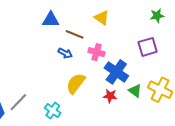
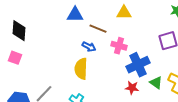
yellow triangle: (102, 18) -> (124, 13), turned -35
blue cross: (116, 72) -> (138, 65), turned 30
yellow semicircle: (76, 83) -> (81, 69), moved, turned -35

